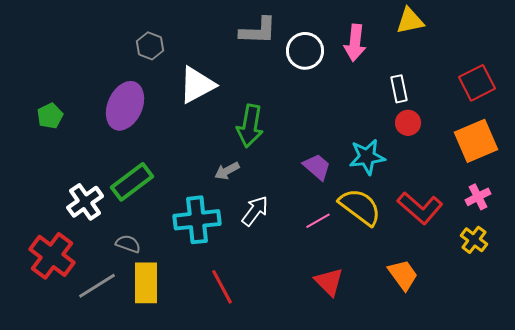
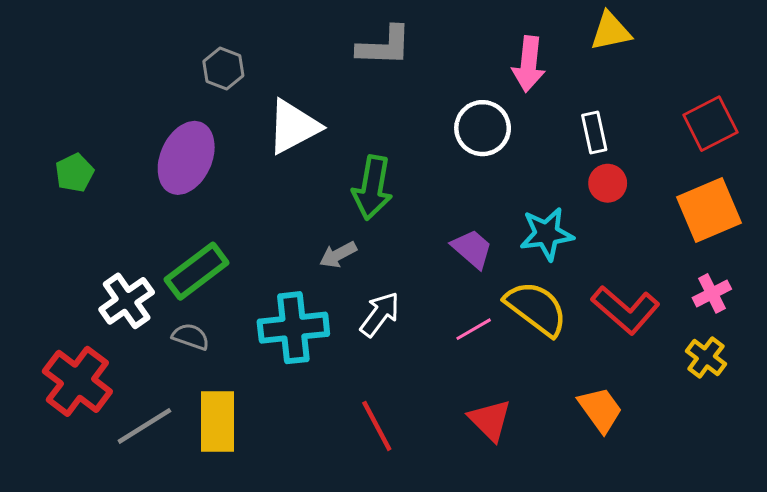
white circle: (305, 51) -> (483, 128), moved
gray semicircle: (128, 244) -> (191, 337), moved
red line: (222, 287) -> (377, 426), moved

